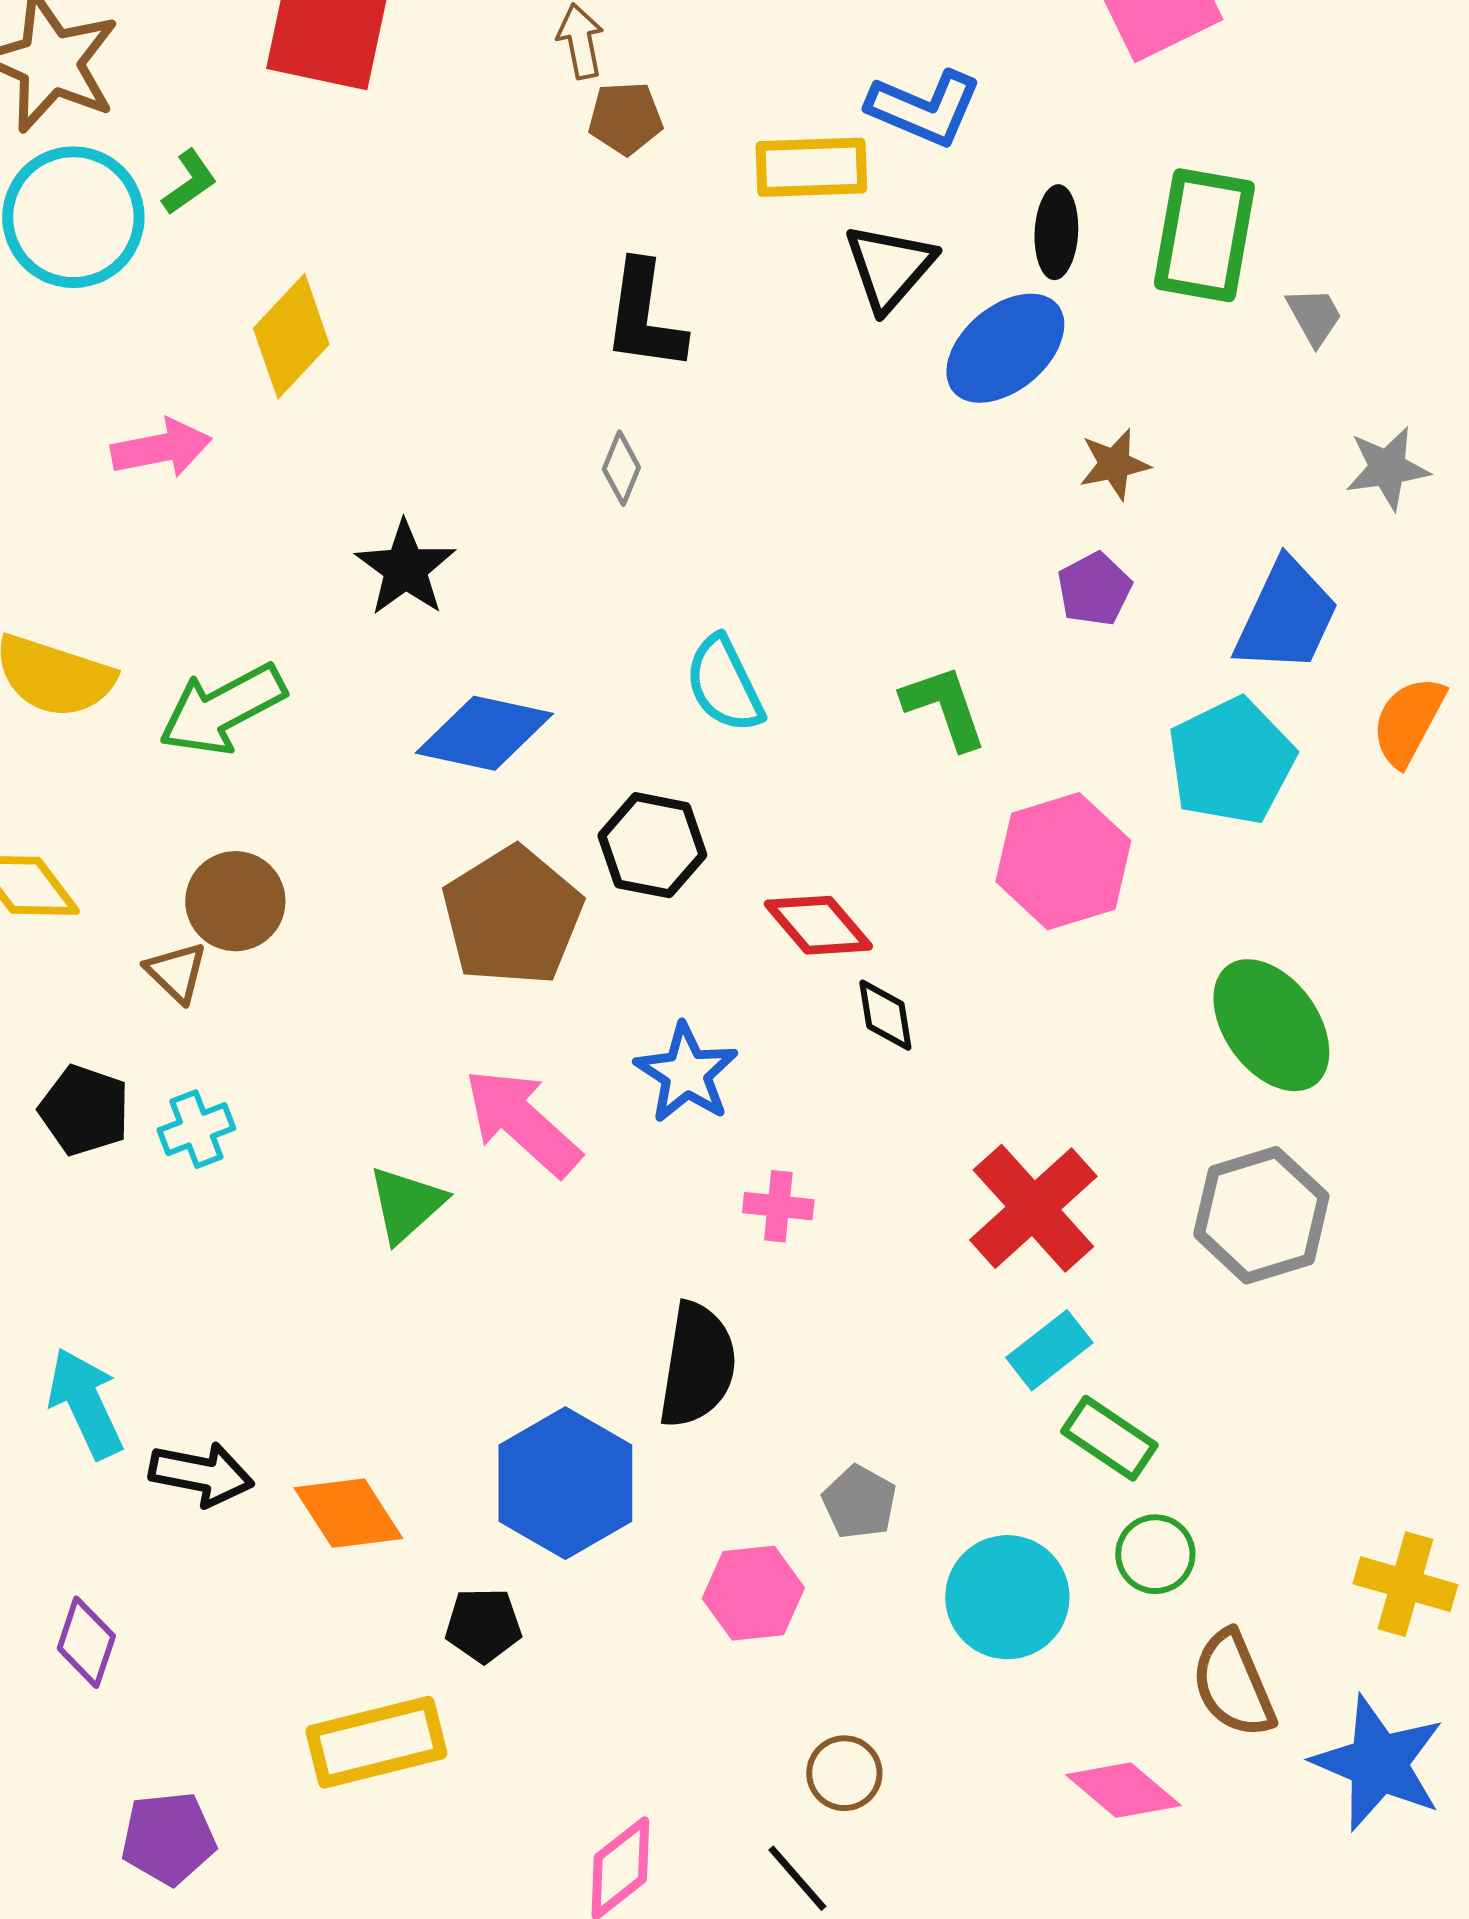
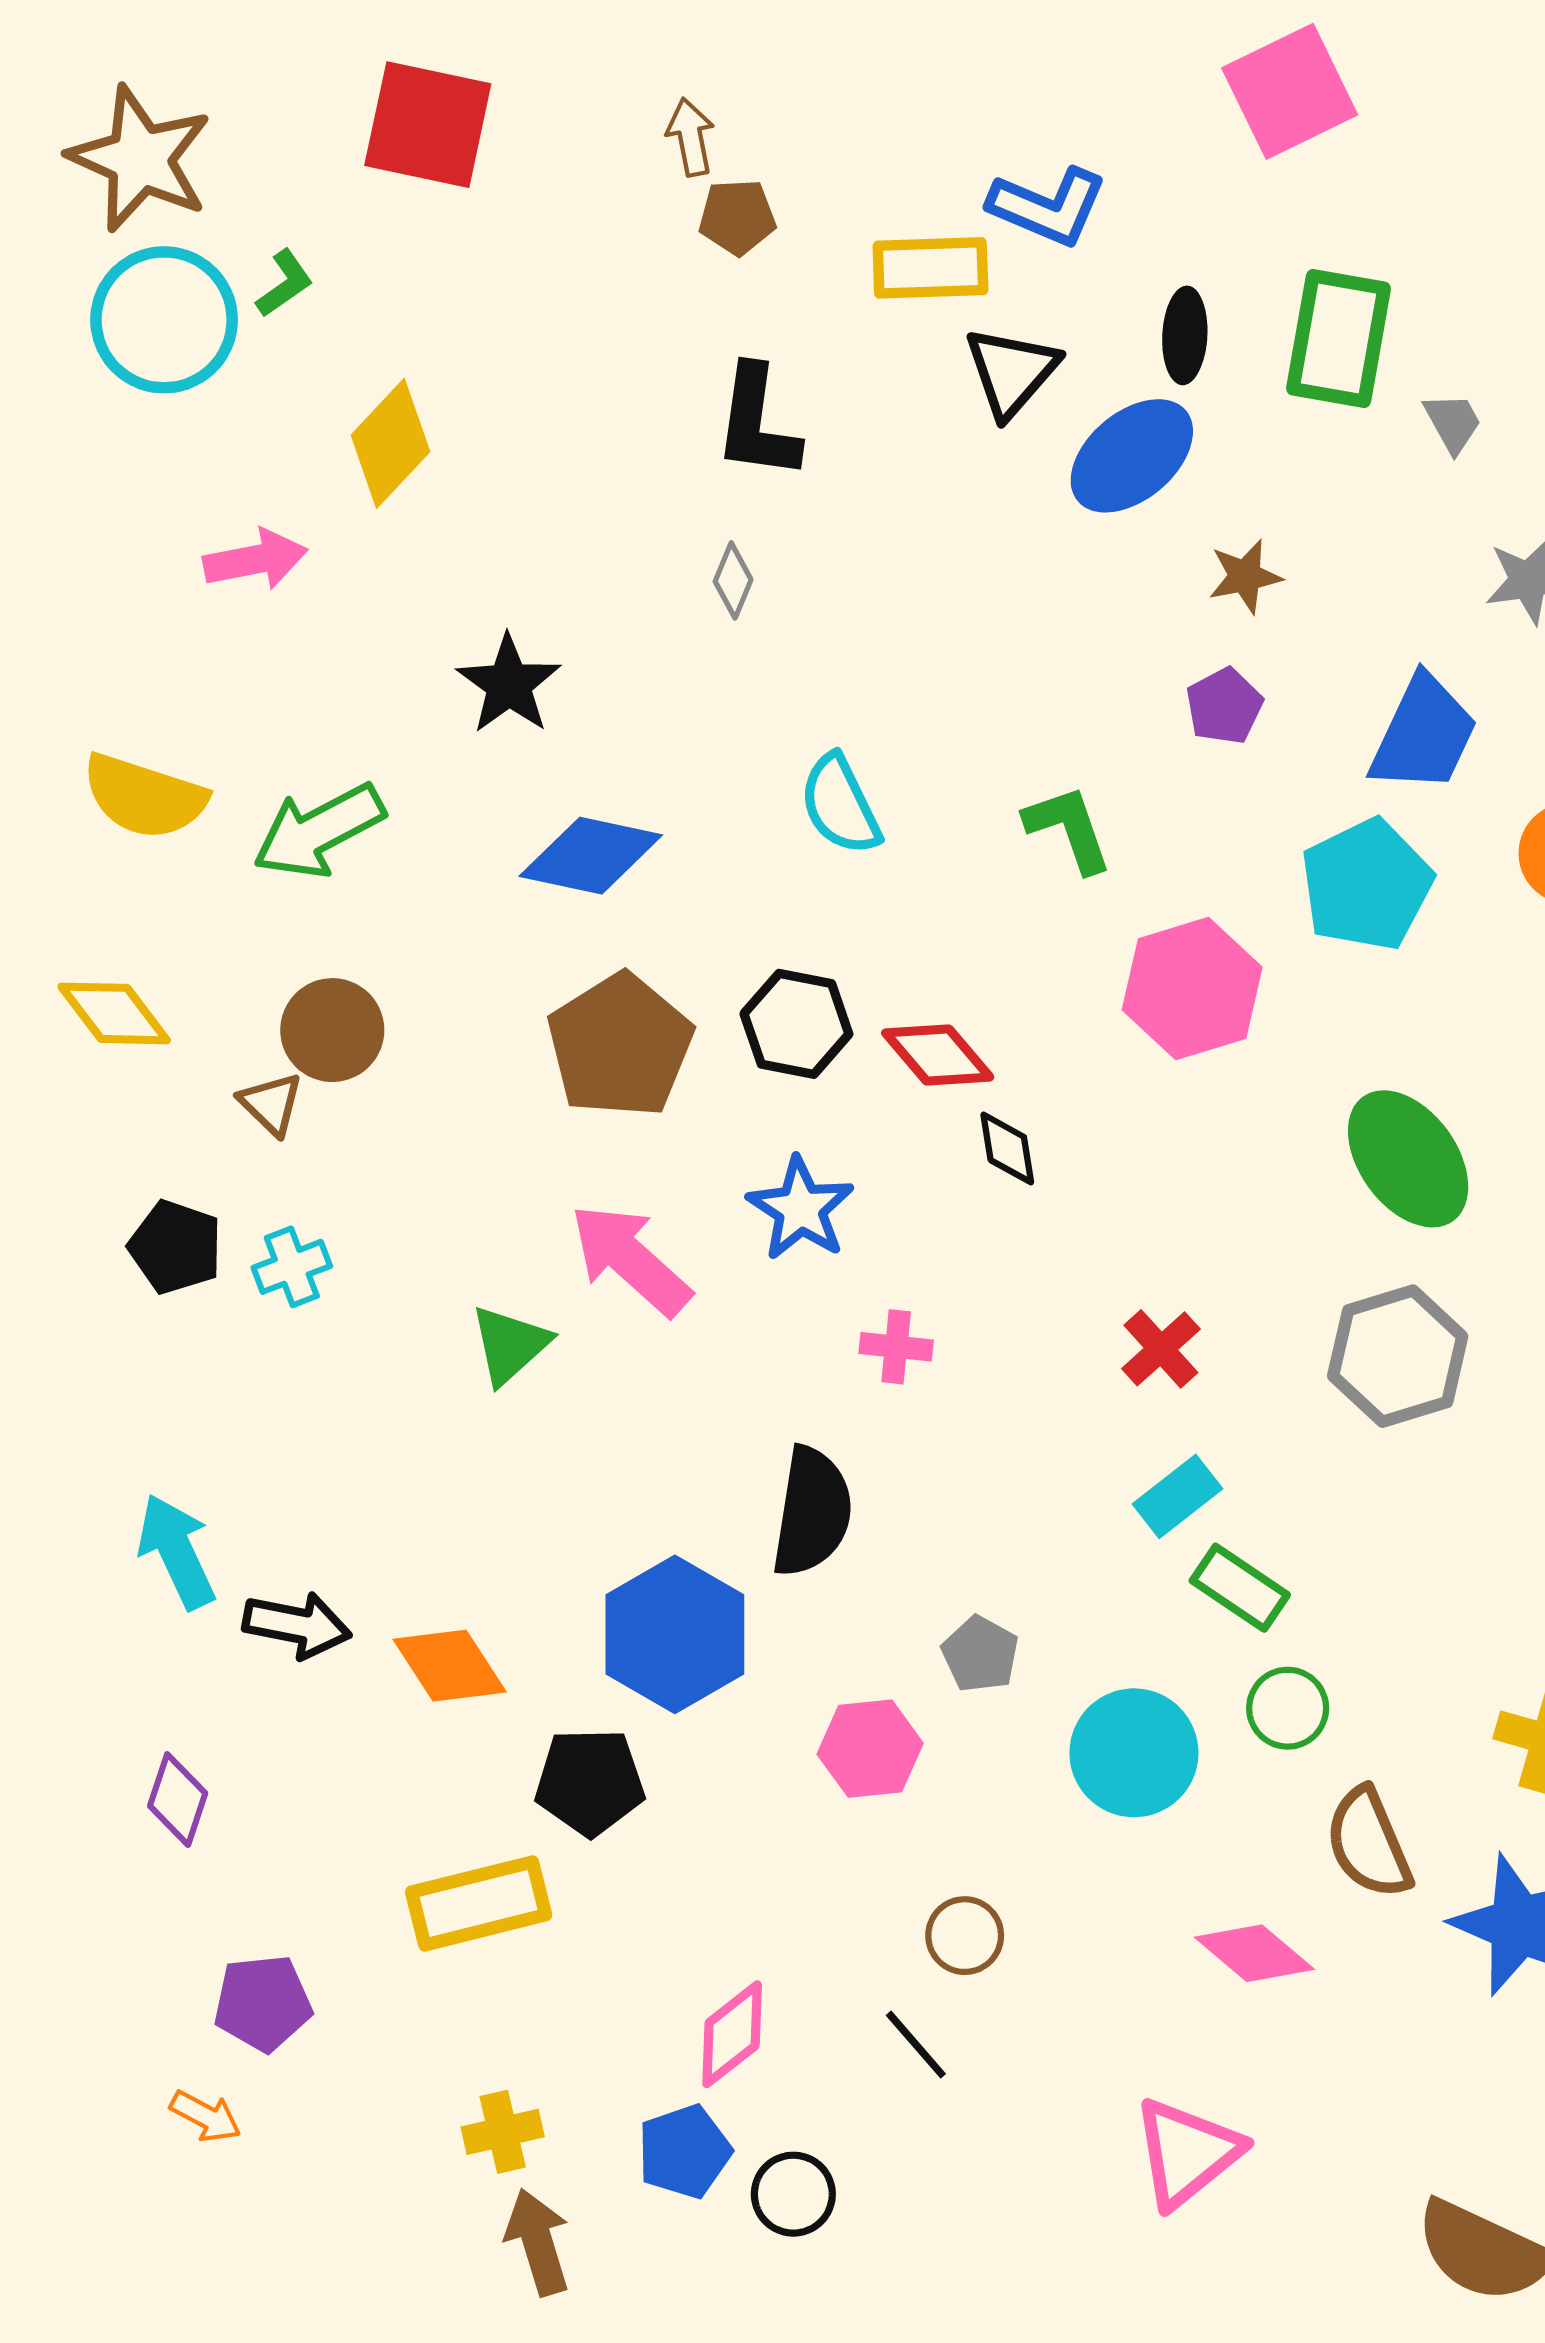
black hexagon: (652, 845) -> (796, 1024), moved
red cross: (1033, 1208) -> (1161, 1349), size x0.6
black pentagon: (483, 1625) -> (590, 1782), size x1.4

